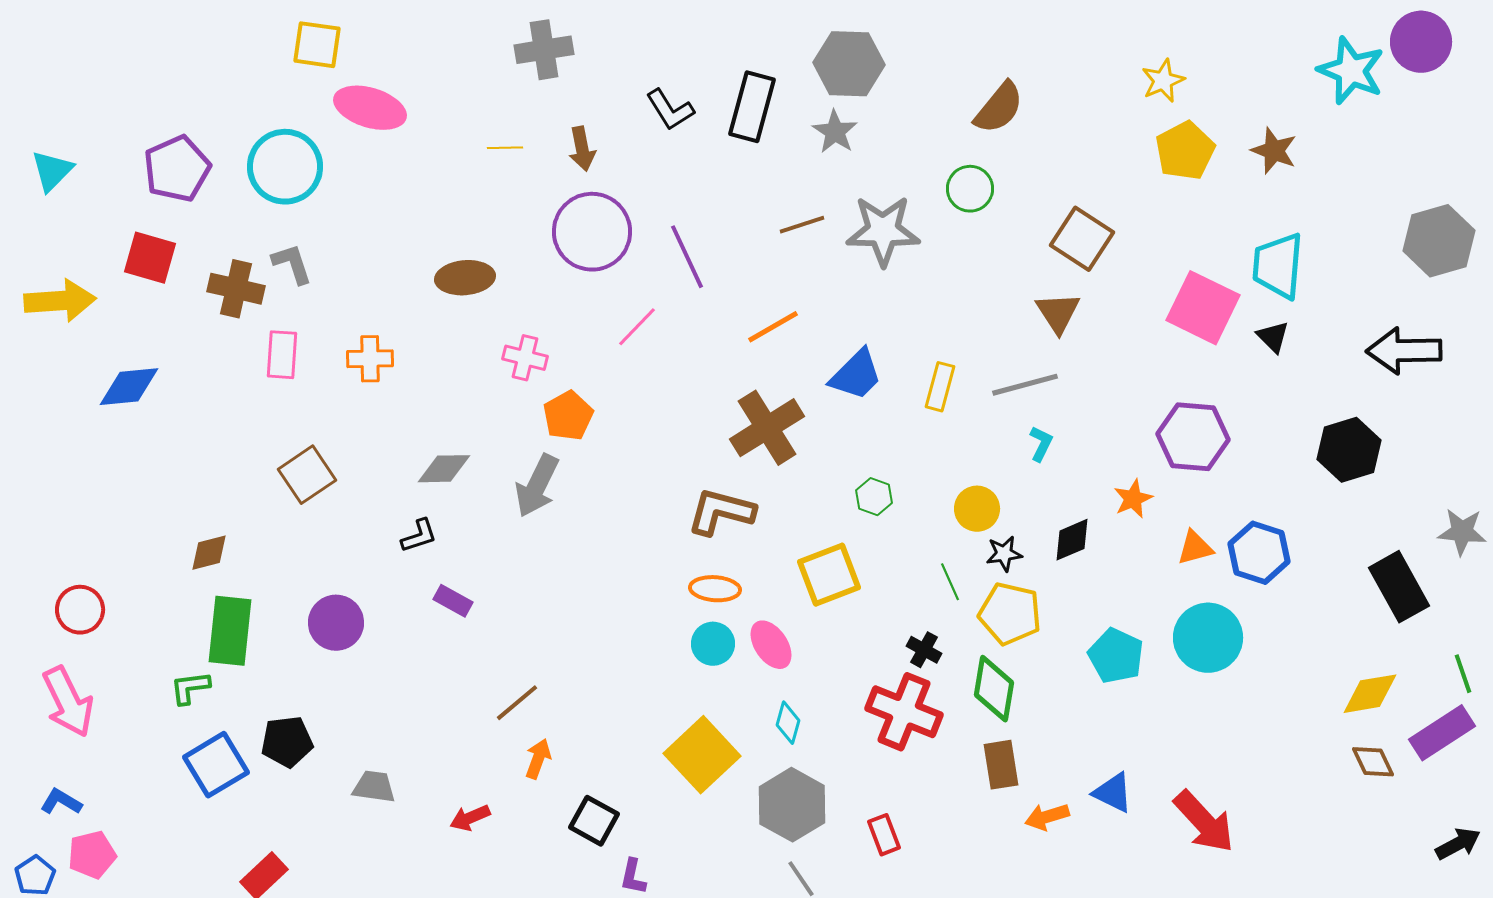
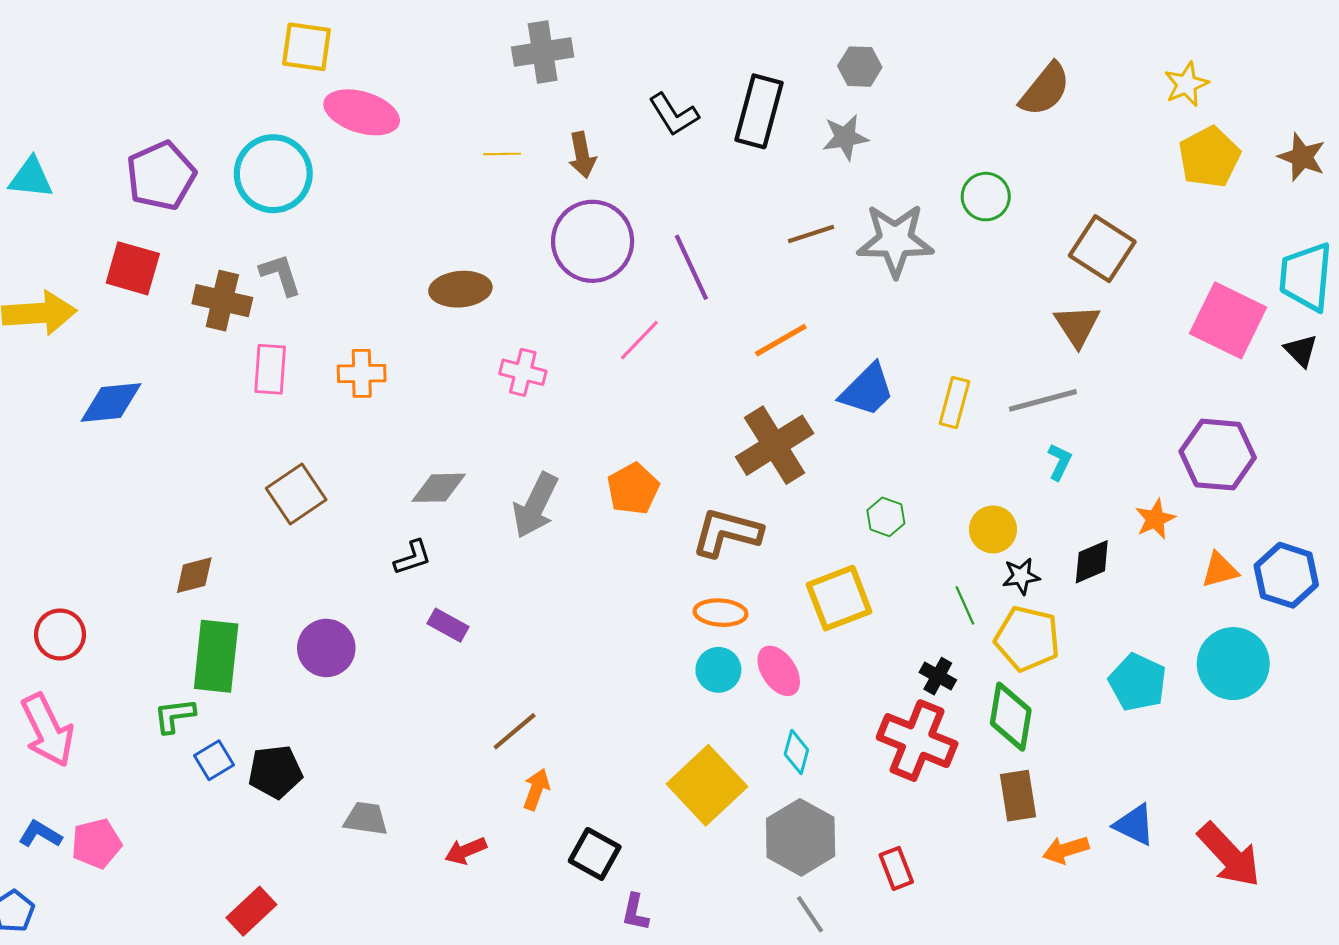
gray hexagon: (849, 64) -> (860, 67), size x0.6
brown semicircle: (999, 108) -> (1045, 89), moved
gray star: (835, 132) -> (845, 137), turned 30
cyan triangle: (52, 171) -> (31, 178), turned 51
orange pentagon: (568, 416) -> (633, 489), moved
blue square: (216, 765) -> (214, 760), moved, size x0.6
pink pentagon: (92, 855) -> (96, 844), moved

